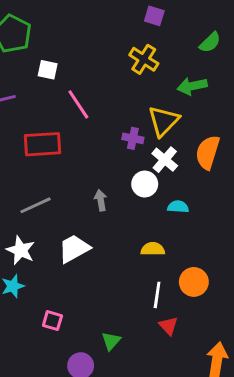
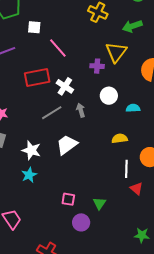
white cross: (165, 160) -> (65, 86), moved
gray line: (36, 205) -> (52, 113), moved
pink square: (52, 321) -> (68, 199), moved

